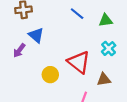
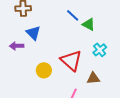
green triangle: (106, 20) -> (89, 24), moved, turned 32
purple arrow: (19, 50) -> (17, 46), turned 48

